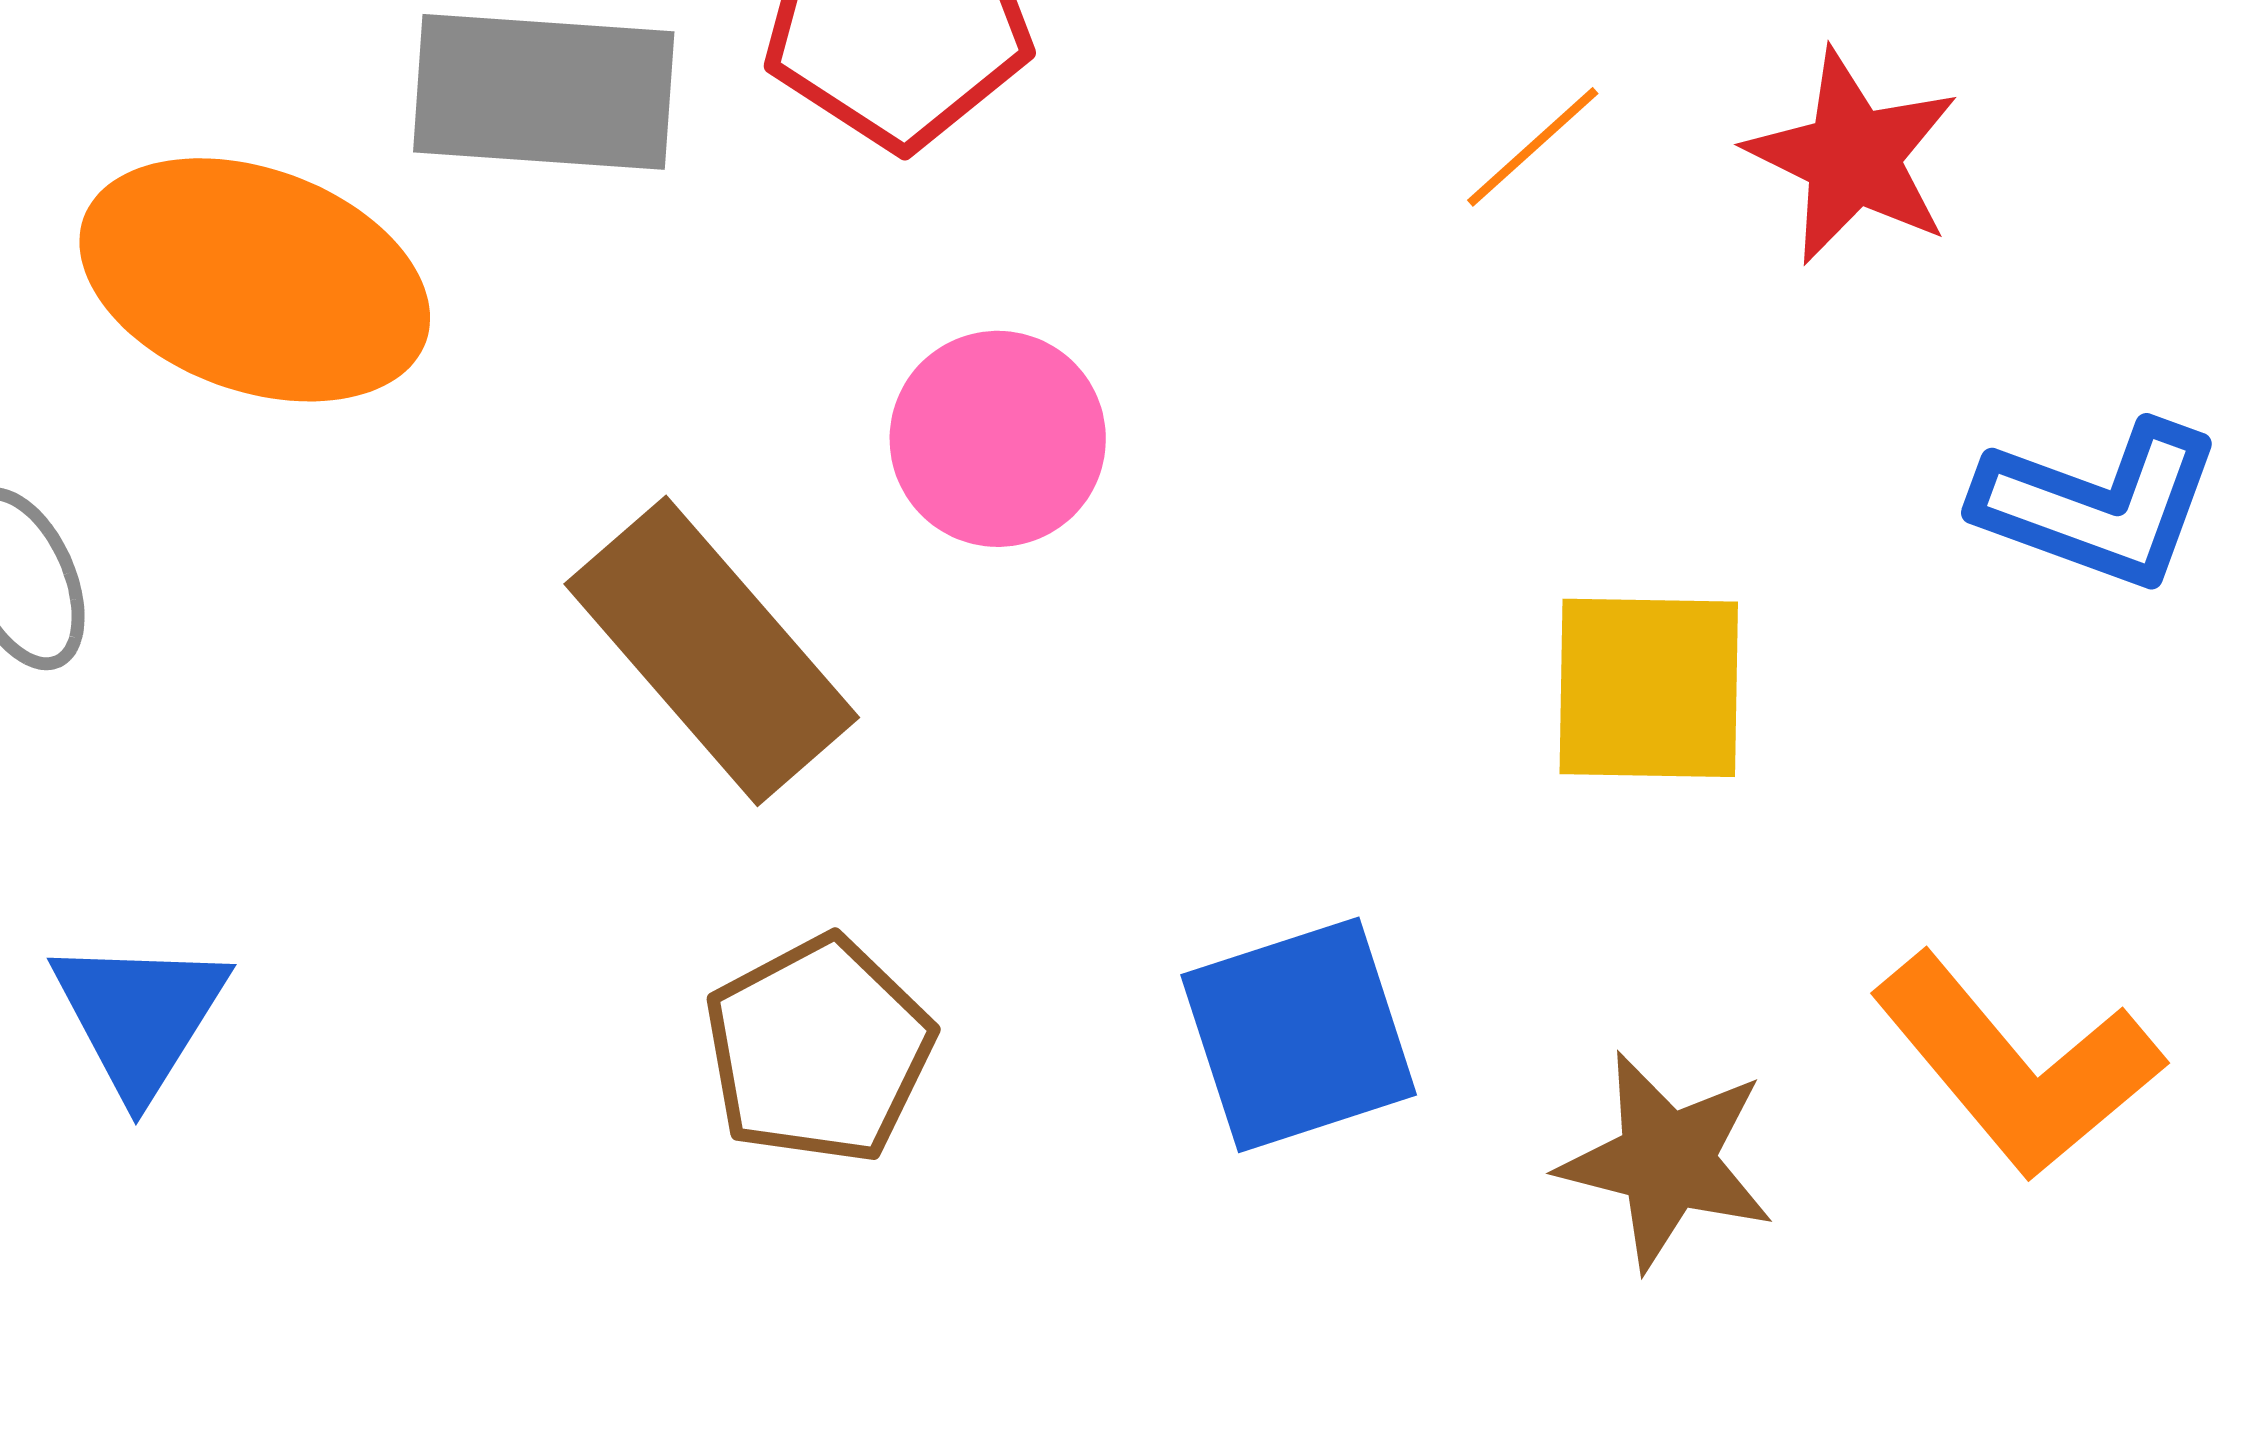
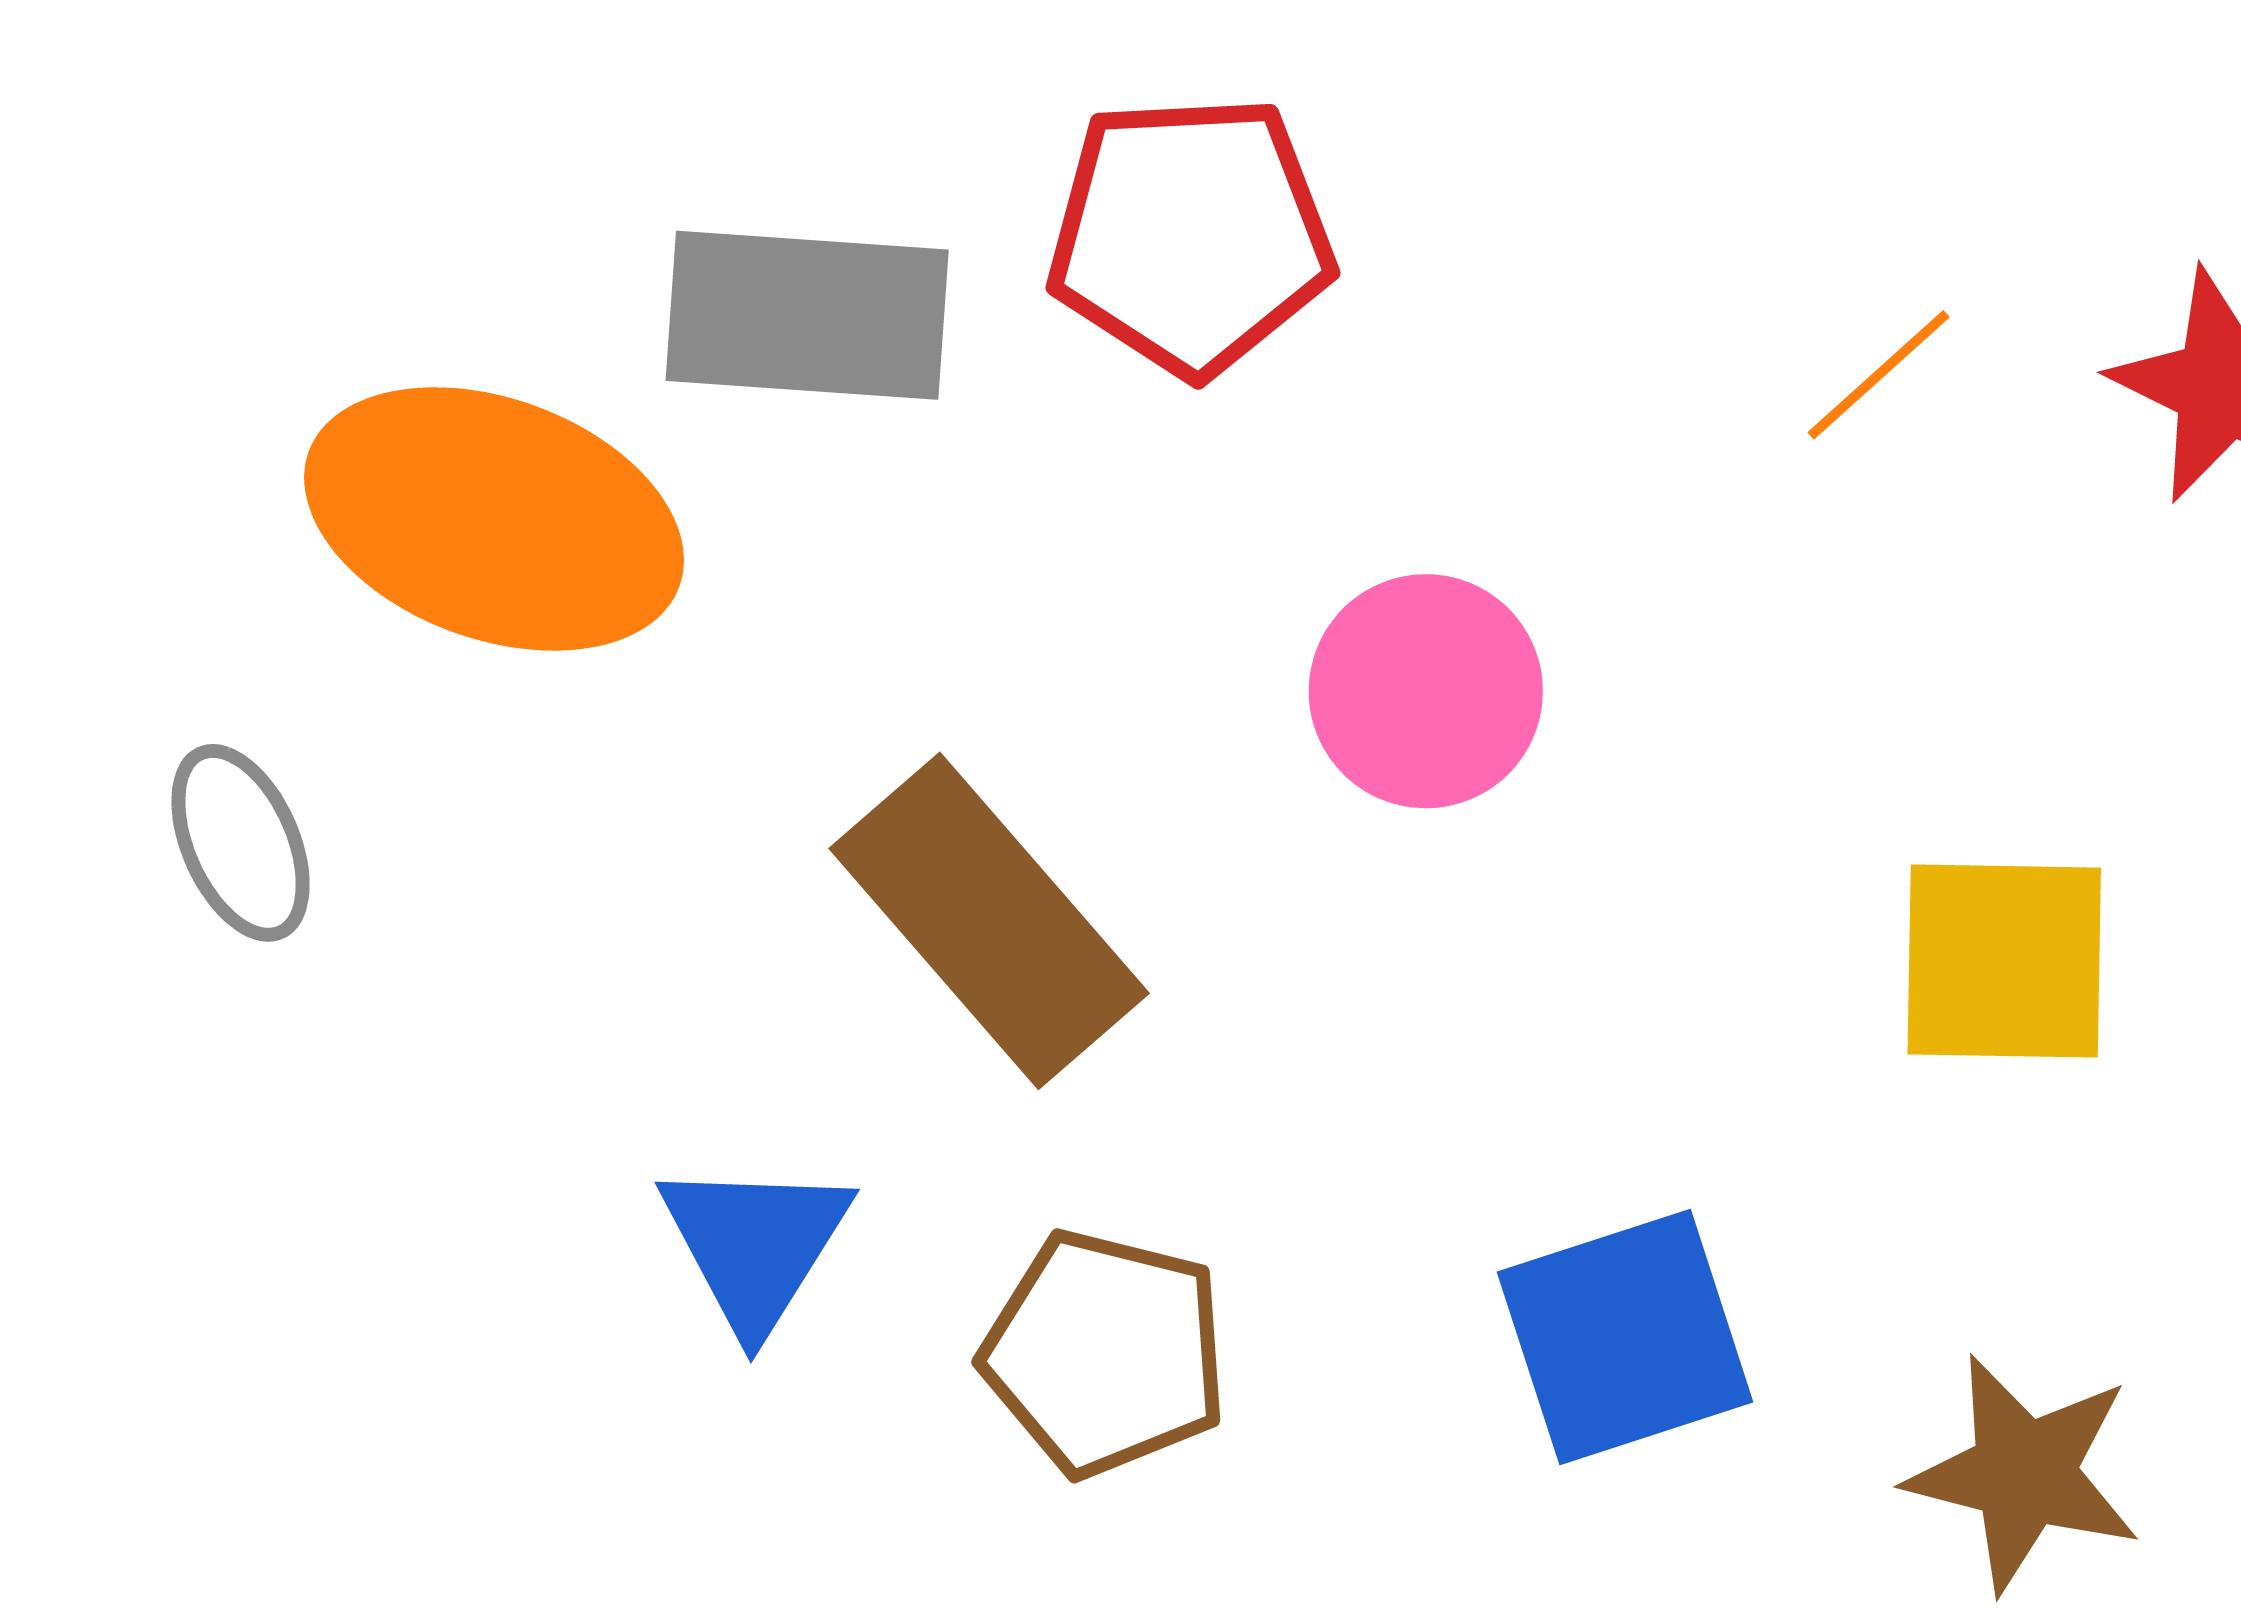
pink circle: (998, 439) -> (1426, 691), moved
blue triangle: (140, 1016) -> (755, 1245), moved
brown pentagon: (819, 1050) -> (1105, 1353), turned -30

